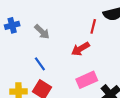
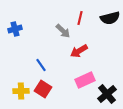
red line: (93, 26) -> (80, 18), moved
gray arrow: (42, 32) -> (63, 31), moved

